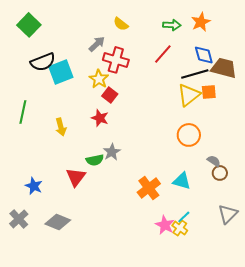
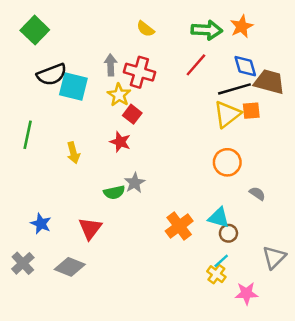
green arrow: (172, 25) -> (207, 30), size x1.4
gray arrow: (97, 44) -> (111, 65), moved, turned -48
cyan square: (61, 72) -> (73, 87), turned 35
brown circle: (220, 173) -> (228, 233), moved
red triangle: (76, 177) -> (90, 228), moved
pink star: (165, 225) -> (246, 293), moved, turned -30

